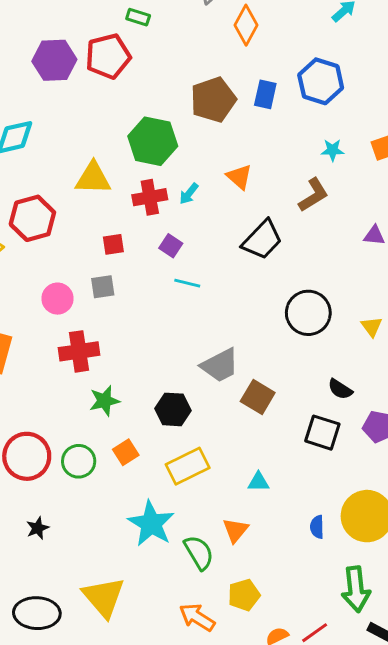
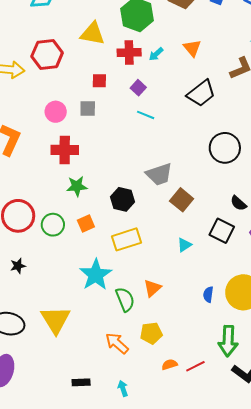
cyan triangle: (258, 482) -> (184, 245), moved, turned -42

